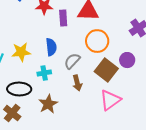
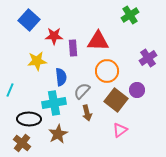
yellow star: (21, 52) -> (37, 61), moved
cyan cross: (44, 73) -> (54, 103), size x1.6
pink triangle: (110, 100) -> (120, 130), size x0.7

